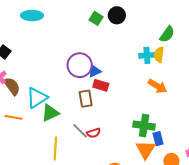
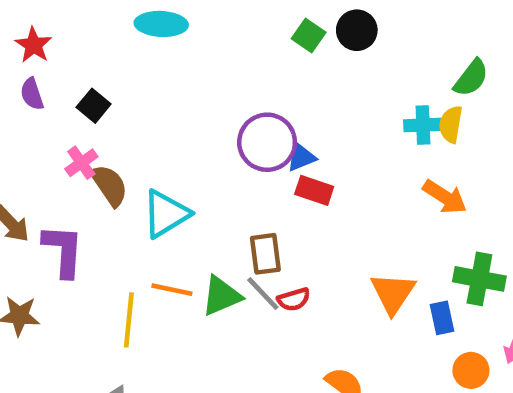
brown rectangle: (86, 99) -> (265, 254), moved
green triangle: (50, 113) -> (221, 296), moved
orange line: (13, 117) -> (172, 290), moved
green cross: (144, 126) -> (479, 279), moved
yellow line: (55, 149) -> (129, 320), moved
orange triangle: (146, 150) -> (393, 293), moved

